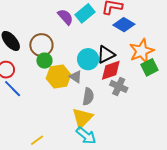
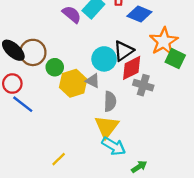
brown circle: (41, 45) -> (33, 52), moved
green square: (149, 67) -> (175, 59), turned -30

